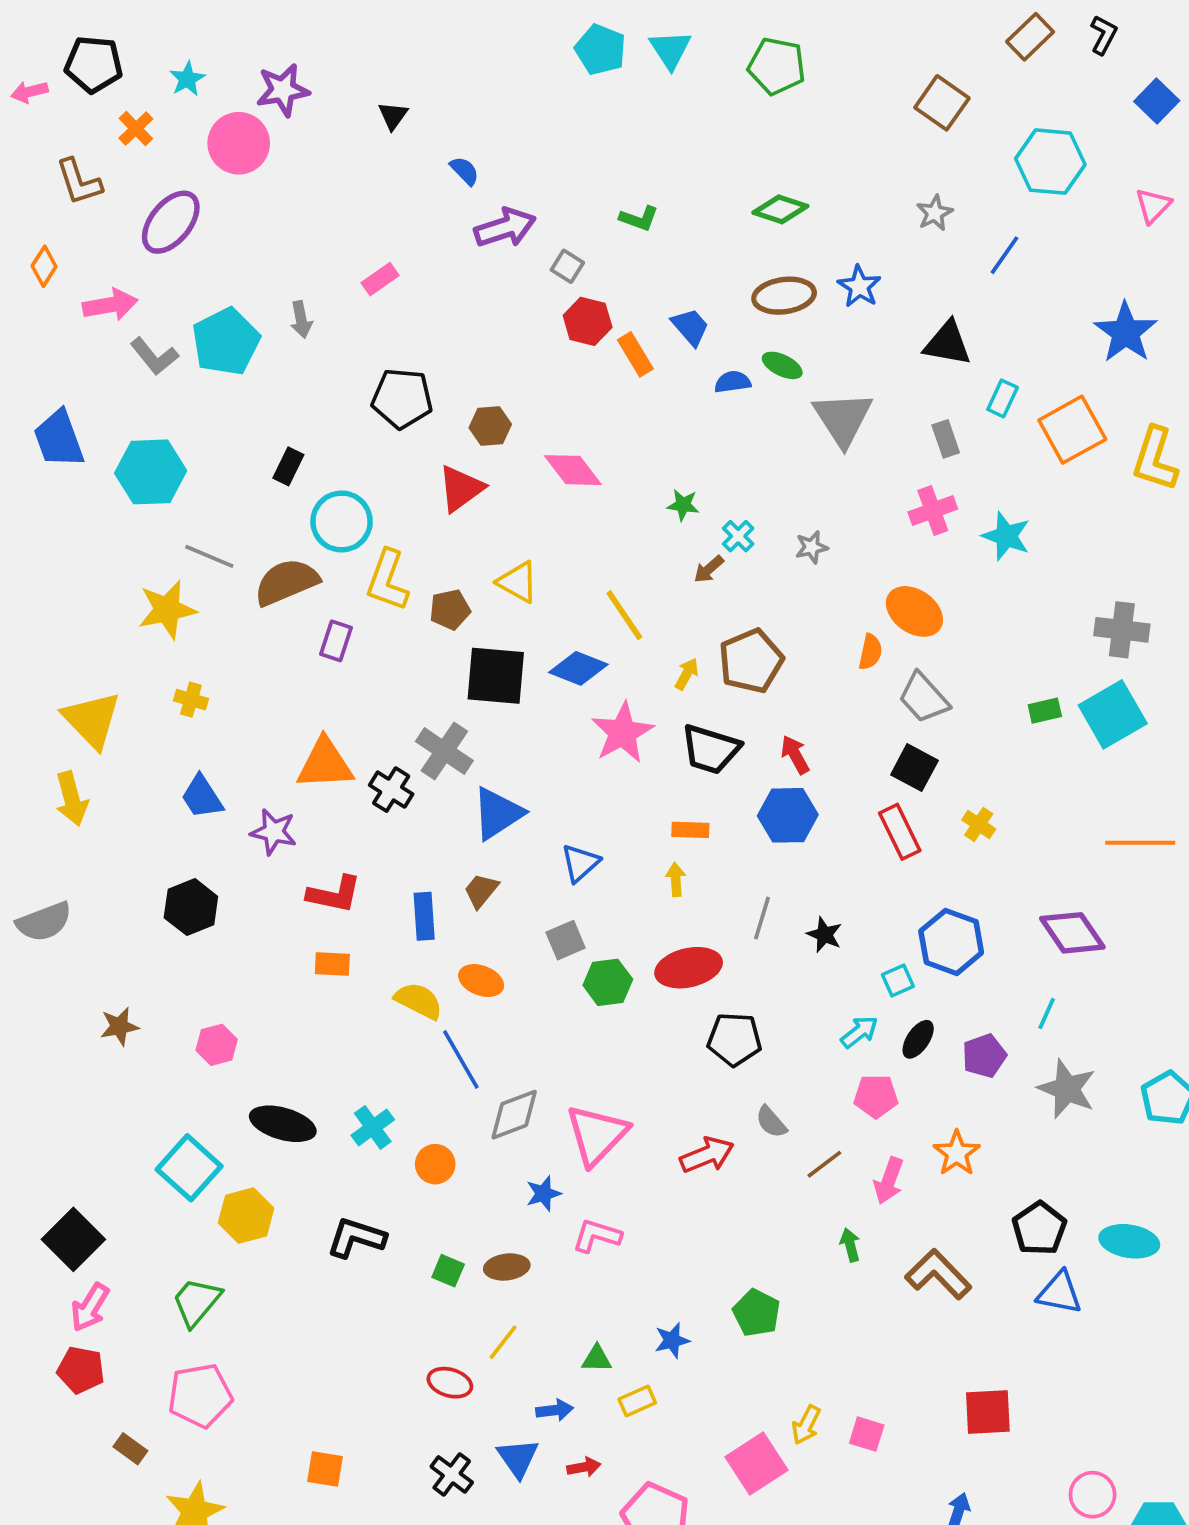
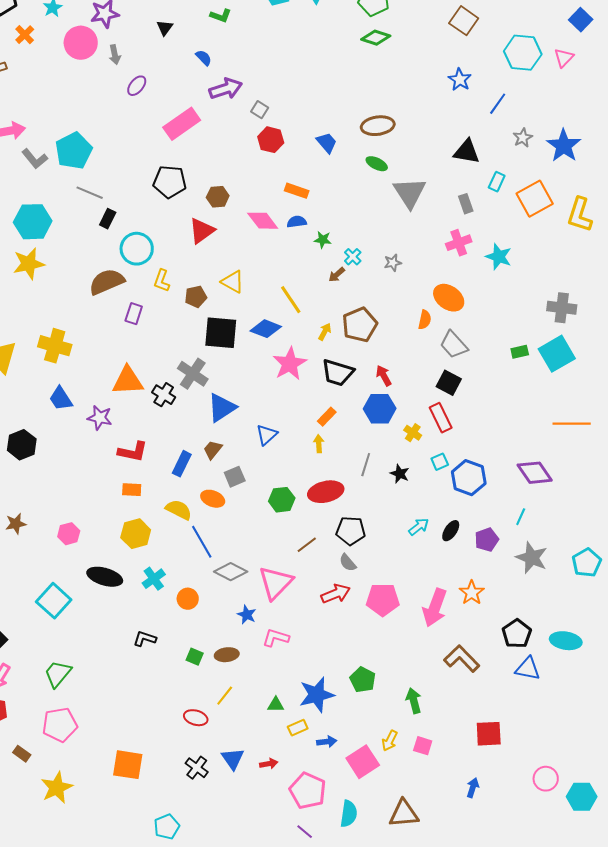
pink triangle: (1153, 206) -> (564, 58), moved
green diamond: (780, 209) -> (376, 38), moved
gray star: (935, 213) -> (523, 138), moved
green L-shape: (639, 219) -> (221, 16), moved
purple ellipse: (171, 222) -> (137, 86), moved, size x0.6
pink rectangle: (380, 279) -> (182, 124), moved, size x1.8
blue star: (859, 286) -> (460, 80), moved
gray arrow: (301, 319) -> (115, 55), moved
orange rectangle: (635, 354) -> (297, 191), moved, turned -40
blue semicircle: (733, 382) -> (297, 222), moved
gray line: (209, 556) -> (90, 193), moved
yellow L-shape: (387, 580) -> (162, 281), size x0.7
yellow star: (167, 610) -> (29, 264), moved
yellow cross: (191, 700) -> (55, 346), size x1.8
yellow cross: (979, 824) -> (413, 433), moved
orange rectangle: (690, 830) -> (327, 417), turned -48
black hexagon: (191, 907) -> (22, 445), moved
blue rectangle: (424, 916) -> (182, 464), turned 30
gray square: (566, 940) -> (235, 477), moved
cyan square: (898, 981) -> (440, 462), moved
pink pentagon: (876, 1096) -> (383, 600), moved, size x1.4
gray diamond: (514, 1115) -> (231, 572), turned 48
gray semicircle: (771, 1122) -> (348, 563), moved
brown line: (824, 1164) -> (307, 545), moved
pink arrow: (889, 1181) -> (435, 608), size x1.5
blue star: (544, 1194) -> (247, 615), turned -30
yellow hexagon: (246, 1216) -> (136, 534), moved
black L-shape: (356, 1238) -> (145, 639), size x0.7
green arrow: (850, 1245) -> (414, 701), moved, size x1.4
blue star: (672, 1340) -> (317, 695), size x1.8
blue arrow: (555, 1410) -> (327, 742), moved
orange square: (325, 1469) -> (128, 765), size x1.5

